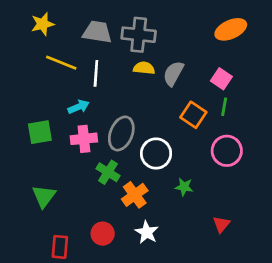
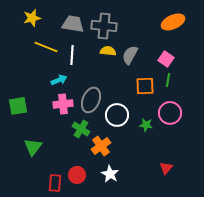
orange square: (193, 115) -> (145, 86), turned -36
green square: (40, 132) -> (18, 106), moved
green star: (184, 187) -> (146, 125), moved
red rectangle: (60, 247) -> (55, 183), moved

